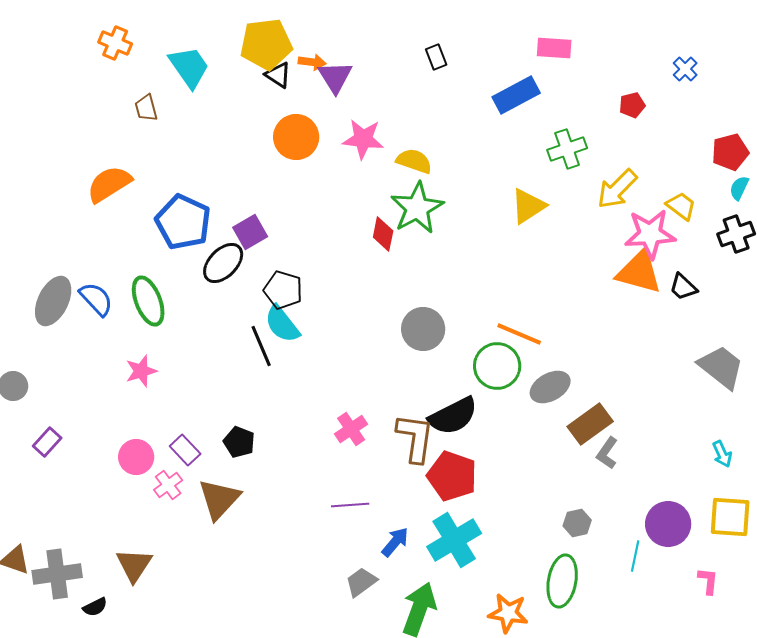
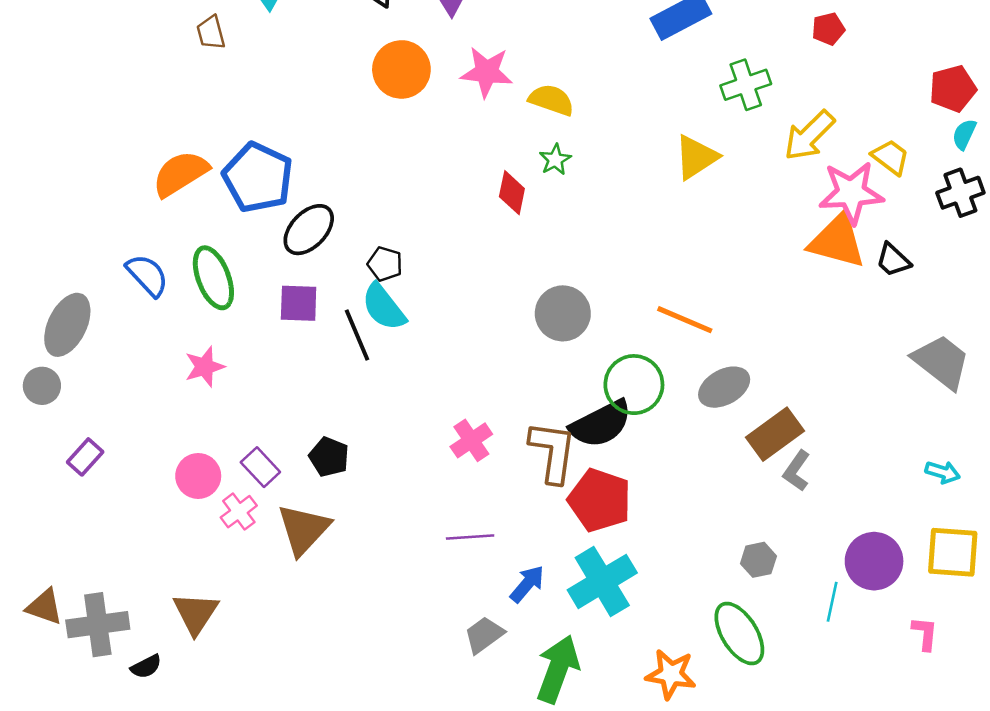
orange semicircle: (109, 184) -> (180, 174), moved
green star: (417, 208) -> (555, 160), size x0.5
purple square: (250, 232) -> (299, 303), moved, turned 32
black pentagon: (283, 290) -> (385, 264), size x0.7
gray ellipse: (53, 301) -> (67, 325), moved
green circle: (497, 366) -> (634, 385), moved
cyan arrow: (722, 454) -> (943, 472), turned -48
green ellipse: (562, 581) -> (739, 634), turned -42

